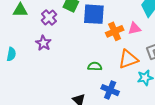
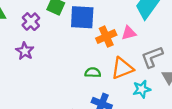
green semicircle: (95, 66) -> (93, 73), moved

